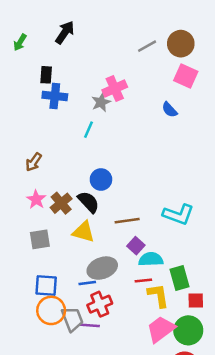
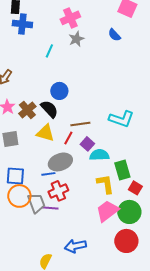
gray star: (101, 102) -> (76, 39), moved
red line: (143, 281) -> (68, 138), moved, turned -56
red square: (196, 300) -> (135, 188), turned 32

